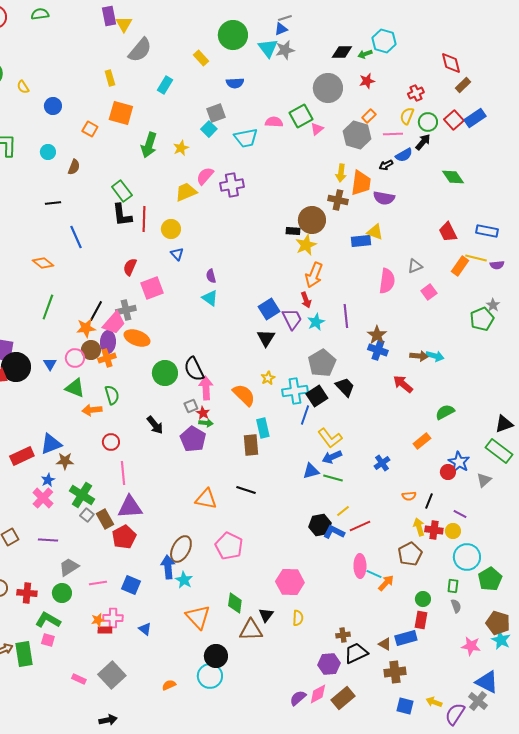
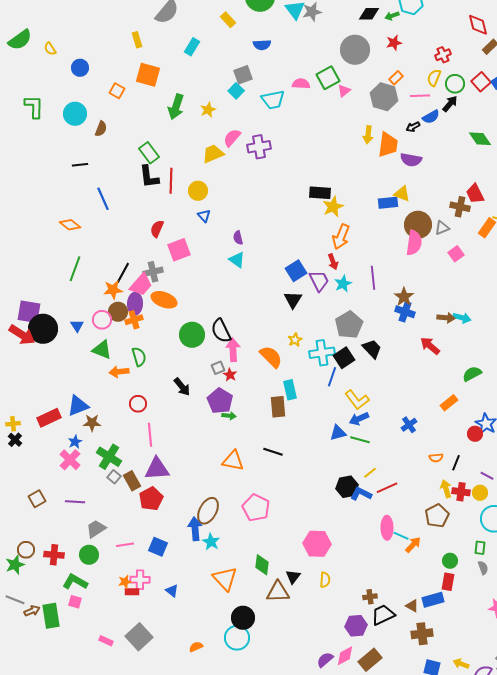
cyan circle: (48, 152) -> (75, 114), size x1.5
brown cross: (338, 200) -> (460, 207), moved
brown circle: (312, 220) -> (418, 225), moved
black rectangle: (293, 231) -> (320, 193), size x1.5
green arrow: (206, 423) -> (229, 416), moved

